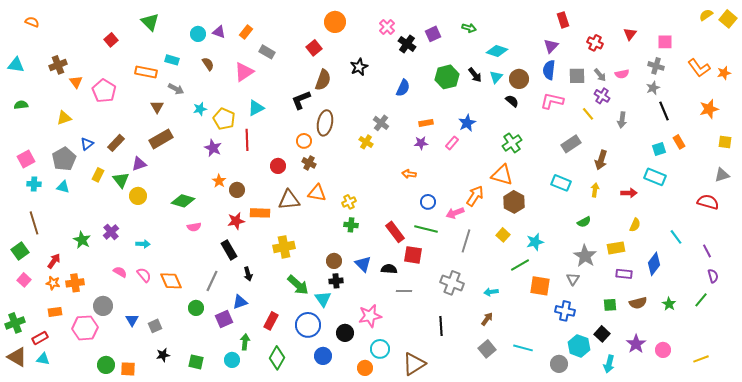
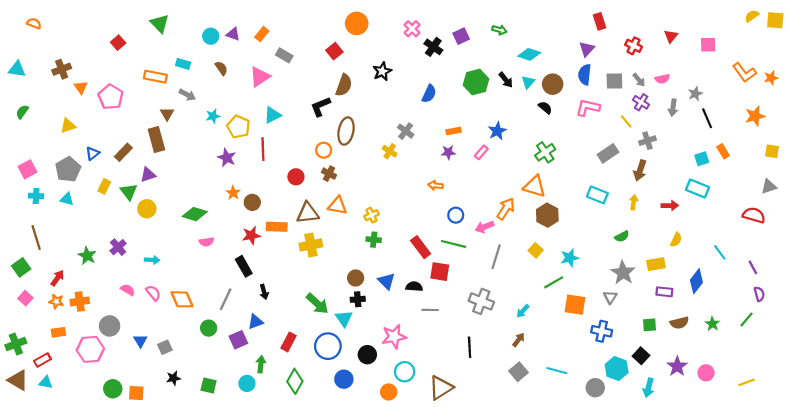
yellow square: (728, 19) -> (775, 20), turned -36
gray cross: (656, 66) -> (647, 141), moved, turned -35
green semicircle: (21, 105) -> (22, 112), turned -48
gray arrow: (622, 120) -> (673, 108), moved
brown rectangle: (161, 139) -> (156, 140), moved, turned -75
yellow cross: (284, 247) -> (311, 245), moved
cyan arrow: (491, 292) -> (523, 311), turned -40

